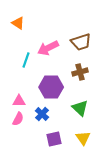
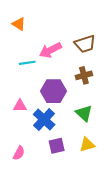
cyan line: (26, 60) -> (27, 63), turned 63
blue cross: (42, 114) -> (44, 120), size x1.5
pink semicircle: (18, 119) -> (19, 153), moved
yellow triangle: (83, 138) -> (87, 145), turned 49

